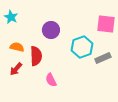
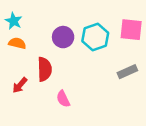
orange semicircle: (17, 47) -> (17, 43), moved
cyan hexagon: (82, 47) -> (95, 37), moved

